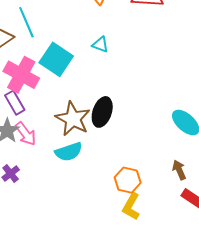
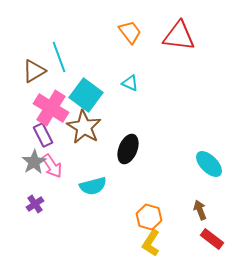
brown star: (73, 119) -> (84, 127), moved

